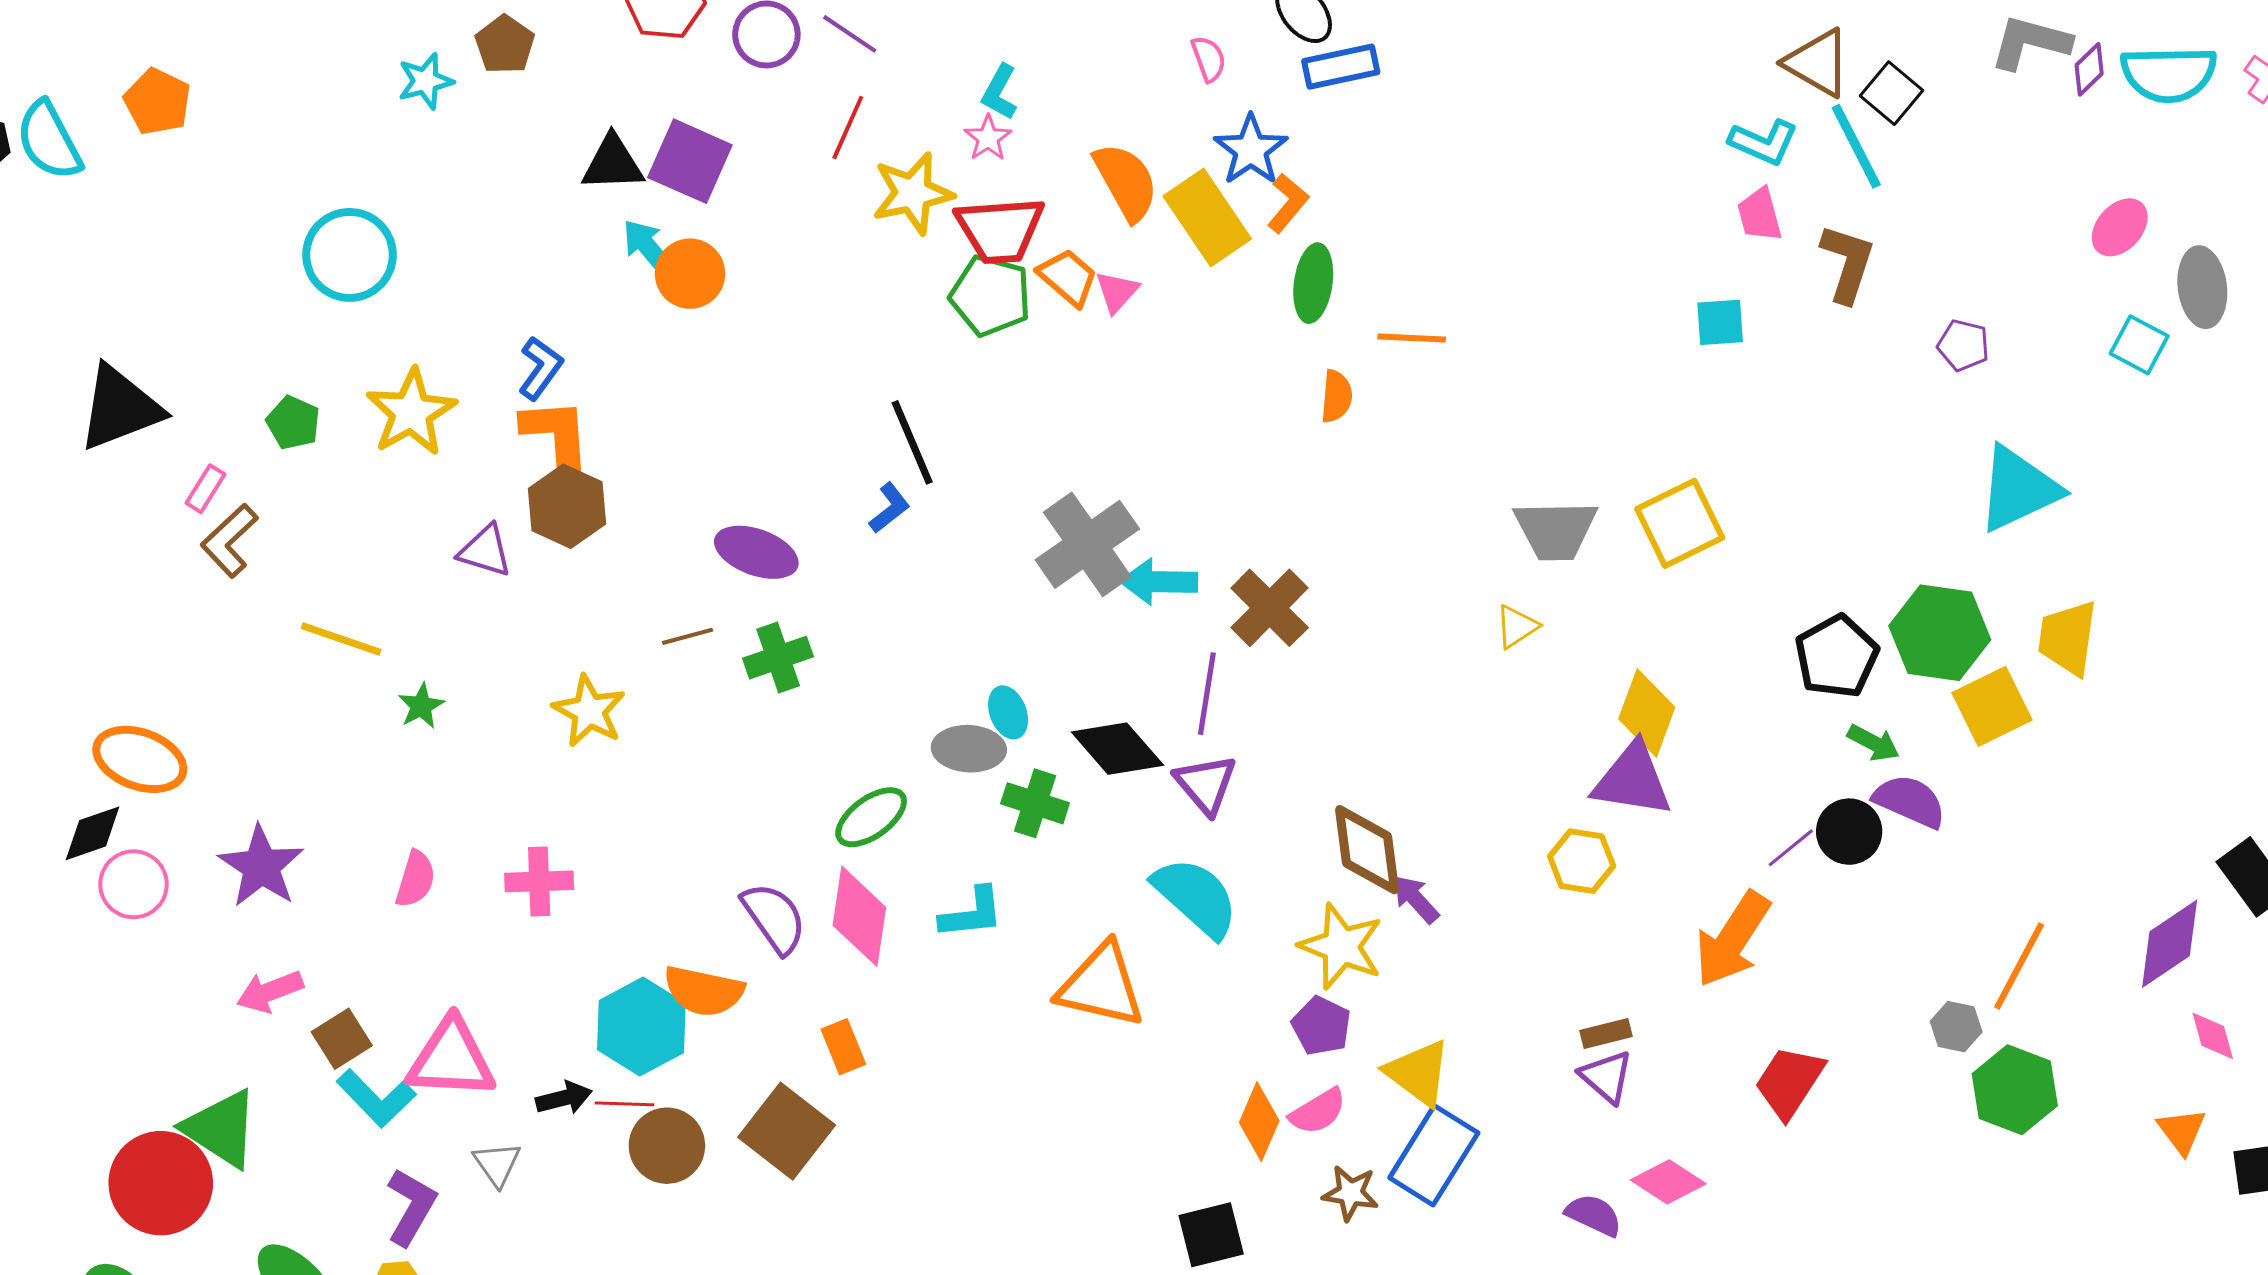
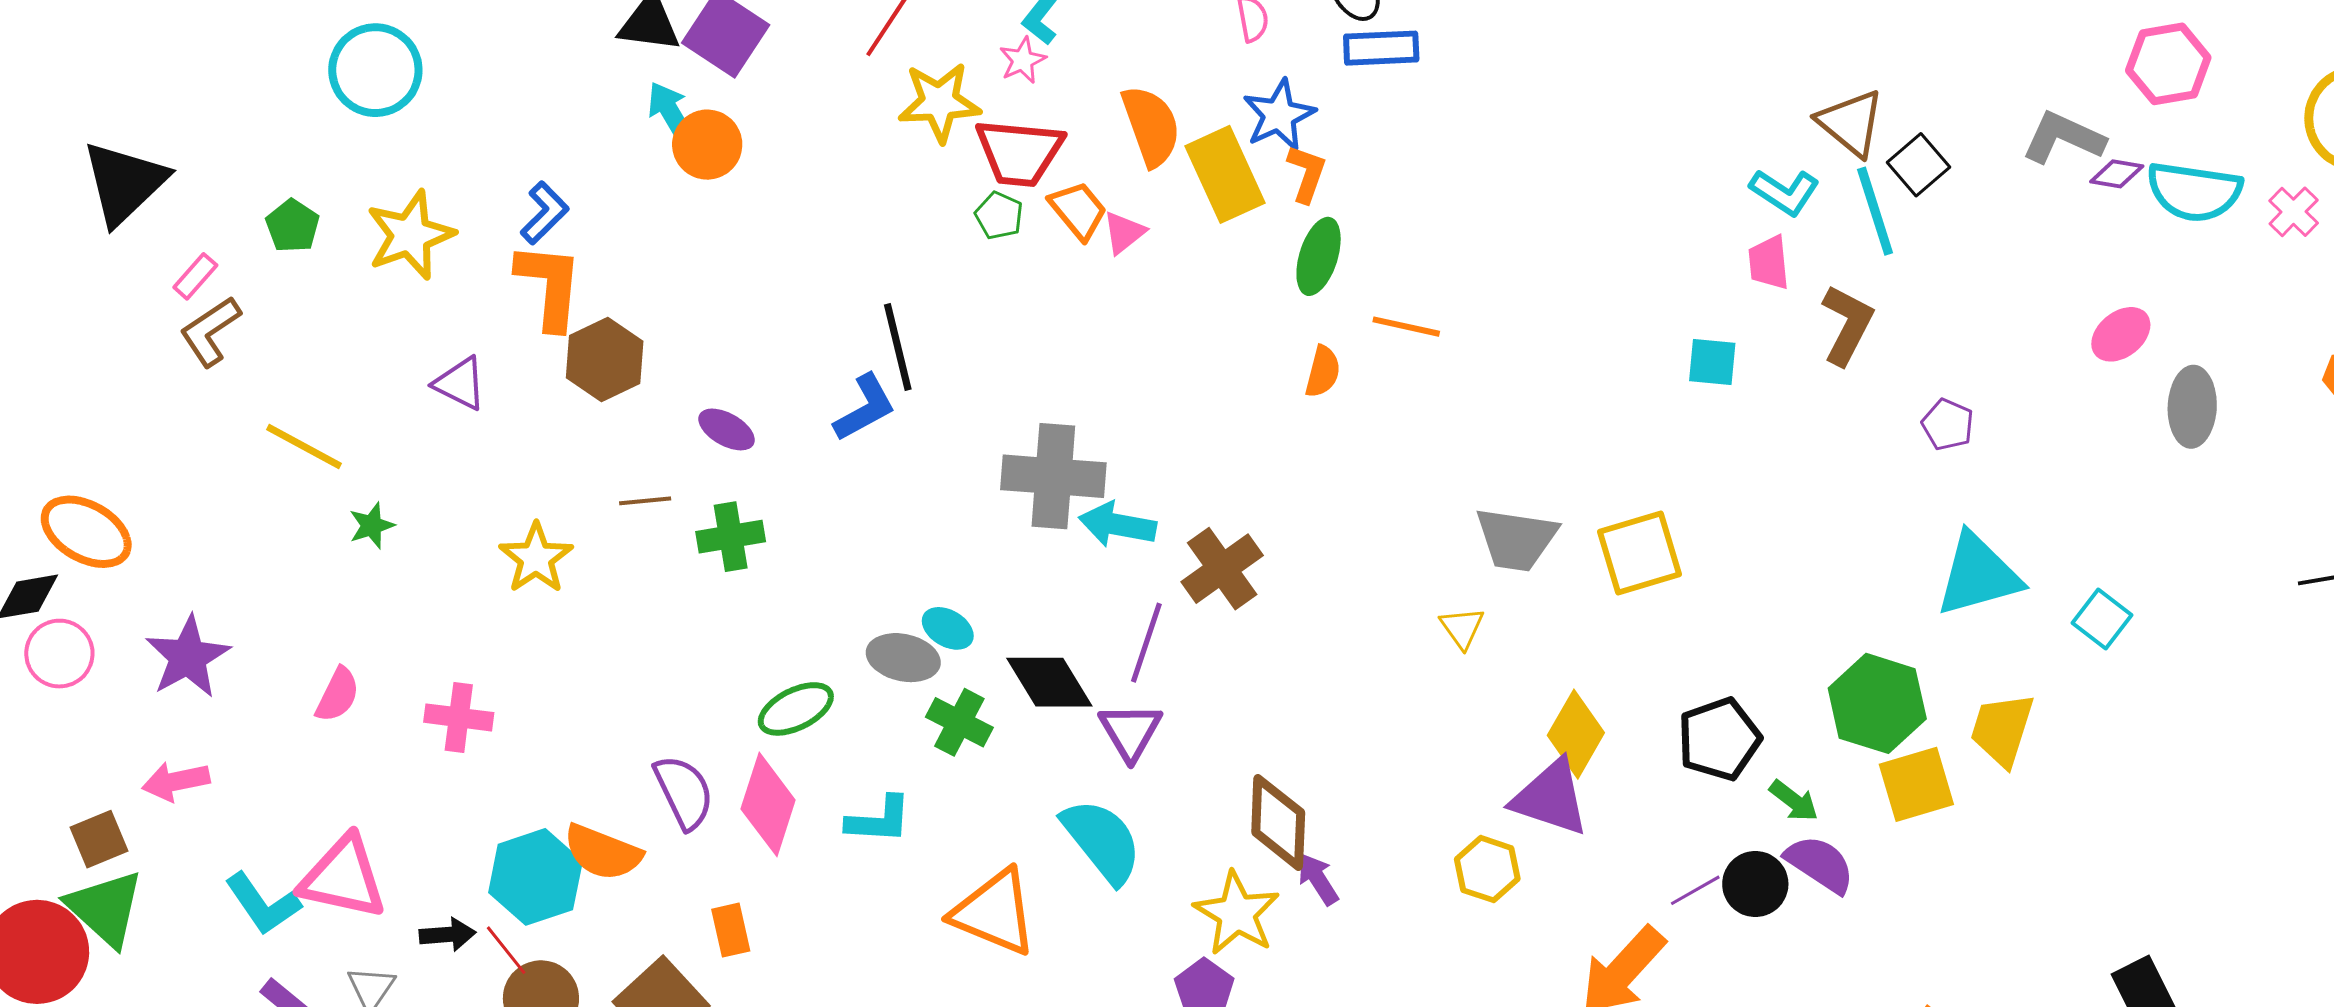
purple diamond: (2089, 69) -> (2117, 174), turned 44
orange L-shape: (1288, 203) -> (1307, 174), turned -30
green pentagon: (990, 296) -> (999, 216), size x0.6
cyan square: (2139, 345) -> (2102, 619), moved
black triangle: (120, 408) -> (124, 183), turned -32
brown hexagon: (567, 506) -> (605, 359), moved
blue L-shape: (890, 508) -> (865, 408), size x1.4
gray cross: (1087, 544) -> (1053, 476), turned 30
purple ellipse: (756, 552) -> (727, 429), size x0.7
yellow triangle: (1517, 627) -> (1462, 628), turned -42
black pentagon: (1837, 656) -> (1719, 739), moved
cyan ellipse: (1008, 712) -> (948, 628), turned -48
brown square: (342, 1039) -> (99, 839), moved
red line: (624, 1104) -> (506, 950), turned 40

